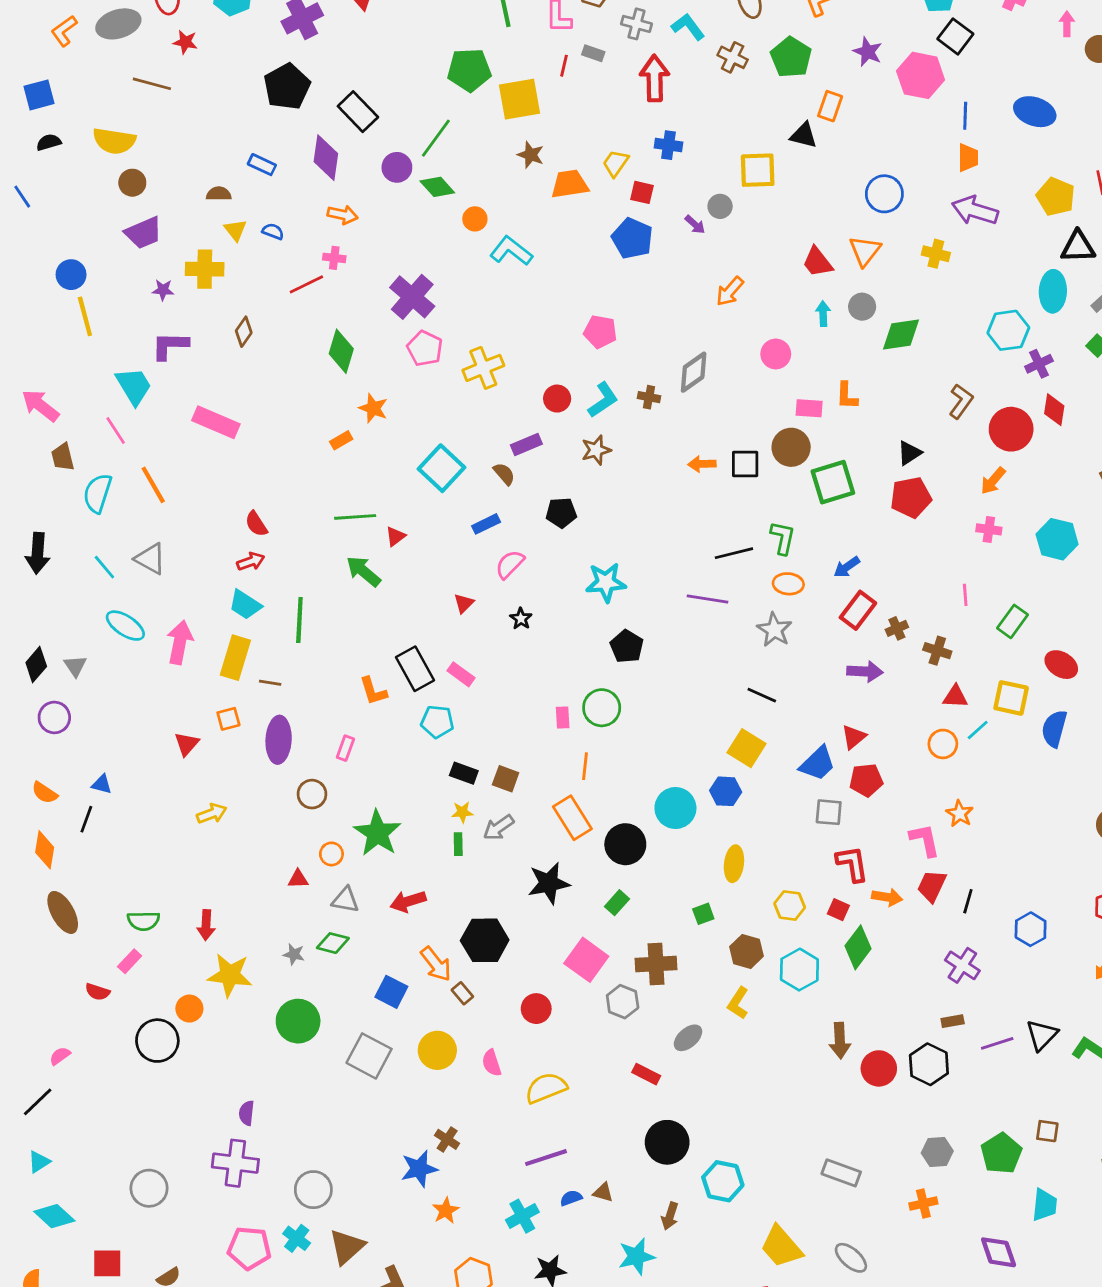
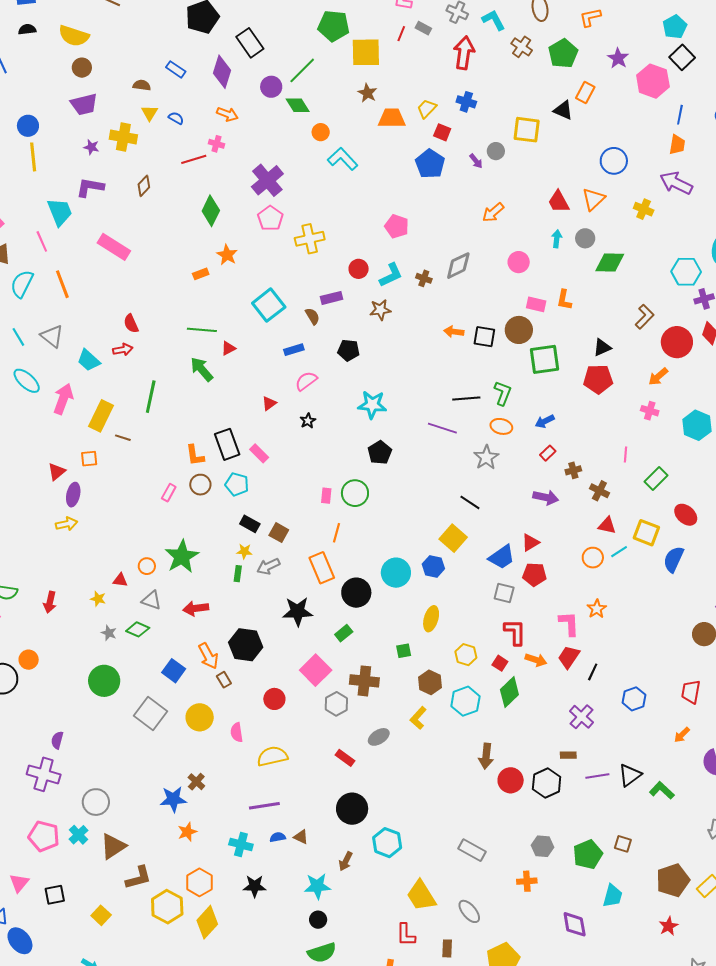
cyan trapezoid: (245, 605) -> (89, 360), moved
red rectangle: (858, 610) -> (548, 453), size x0.6
purple ellipse: (279, 740) -> (73, 495), moved, size x0.7
brown circle: (312, 794) -> (200, 485), moved
yellow star: (230, 975) -> (98, 599), moved, size x0.5
cyan cross: (522, 1216) -> (241, 845), turned 35

